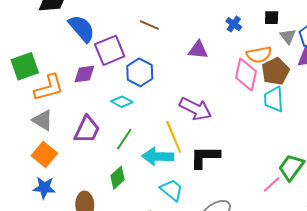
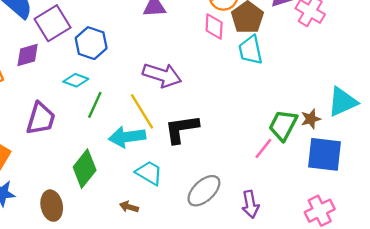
pink diamond: (246, 74) -> (214, 26), size x0.7
green line: (124, 139) -> (95, 105), moved
green diamond: (118, 178) -> (85, 169), size x1.4

